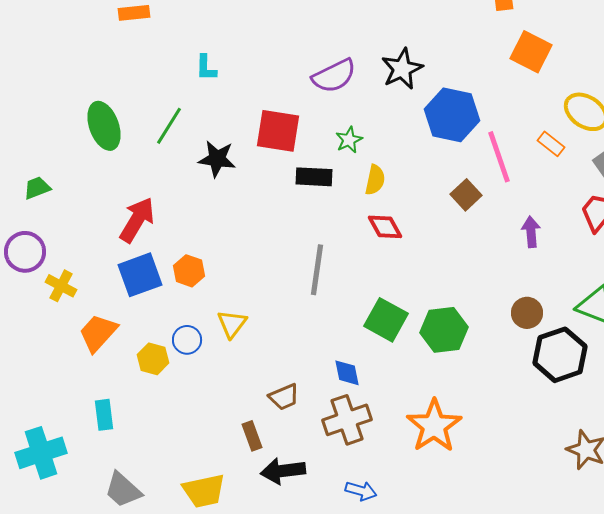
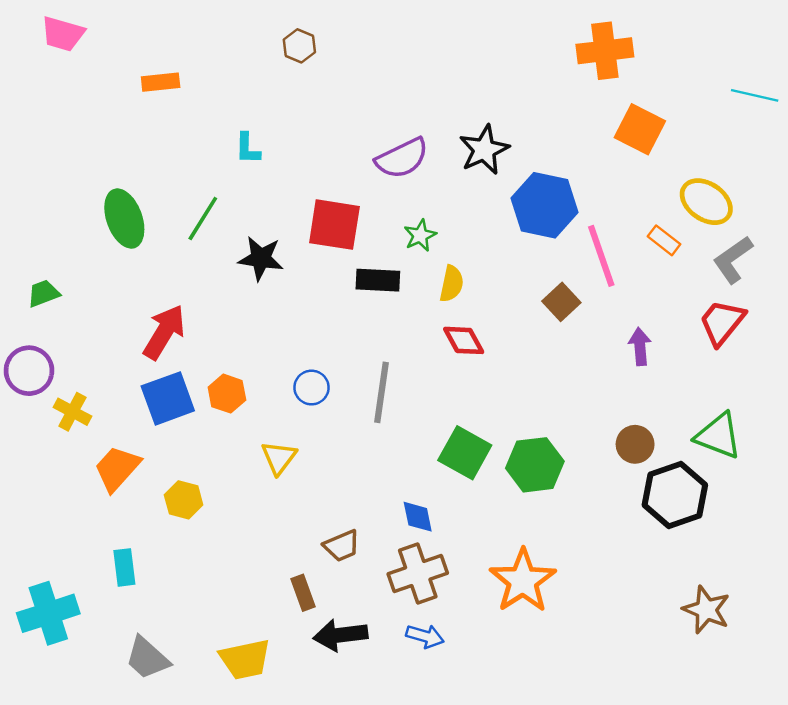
blue circle: (187, 340) -> (311, 388), moved
blue arrow: (361, 491) -> (425, 636), moved

